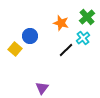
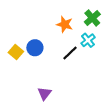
blue circle: (30, 36) -> (35, 48), moved

